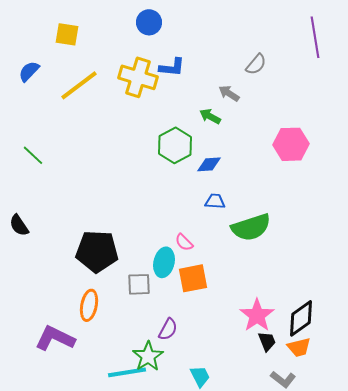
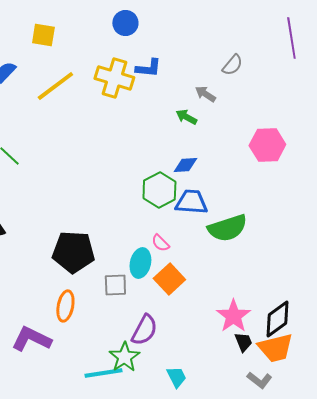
green hexagon: (175, 145) -> (159, 190), moved
blue trapezoid: (215, 201) -> (191, 202), size x1.6
orange square: (193, 278) -> (169, 279), turned -32
purple semicircle: (168, 329) -> (144, 330), size x1.4
orange trapezoid: (299, 347) -> (275, 348), size x1.5

